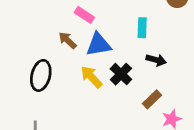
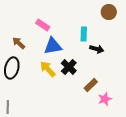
brown arrow: (68, 40) -> (19, 43), moved
black arrow: (156, 60) -> (97, 49), moved

